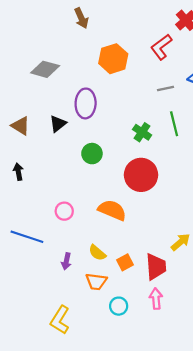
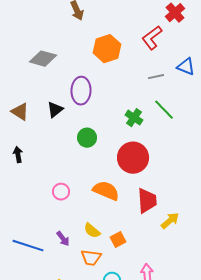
green line: (174, 124) -> (164, 110), turned -30
blue line: (27, 237) -> (28, 246), moved
purple arrow: (66, 261) -> (63, 239), turned -49
red trapezoid: (156, 267) -> (147, 201), moved

